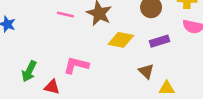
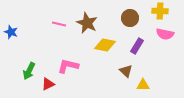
purple rectangle: (160, 41) -> (137, 46), turned -42
red triangle: (52, 87) -> (48, 84), turned -40

